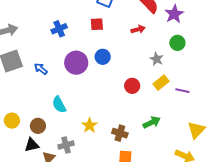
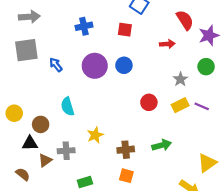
purple line: (182, 91) -> (202, 106), moved
brown cross: (120, 133) -> (126, 150), turned -35

